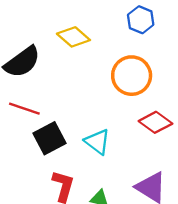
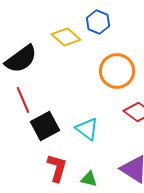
blue hexagon: (141, 20) -> (98, 22), moved
red line: (24, 109) -> (23, 100), turned 48

